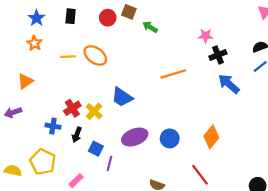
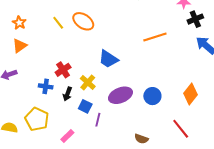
orange star: (34, 43) -> (19, 23), moved
yellow line: (68, 57) -> (58, 23), turned 56
yellow cross: (94, 111) -> (88, 82), moved

